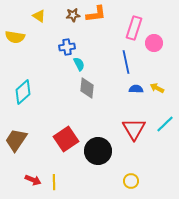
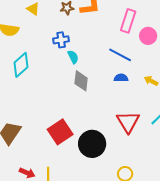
blue line: (126, 62) -> (120, 55), turned -50
blue semicircle: (136, 89) -> (121, 78), moved
cyan diamond: (23, 92) -> (21, 65), moved

